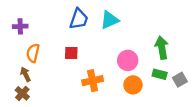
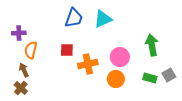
purple cross: (20, 26) -> (19, 33), moved
green rectangle: (160, 74) -> (150, 78), moved
orange cross: (93, 81) -> (88, 64), moved
orange circle: (133, 85) -> (116, 79), moved

